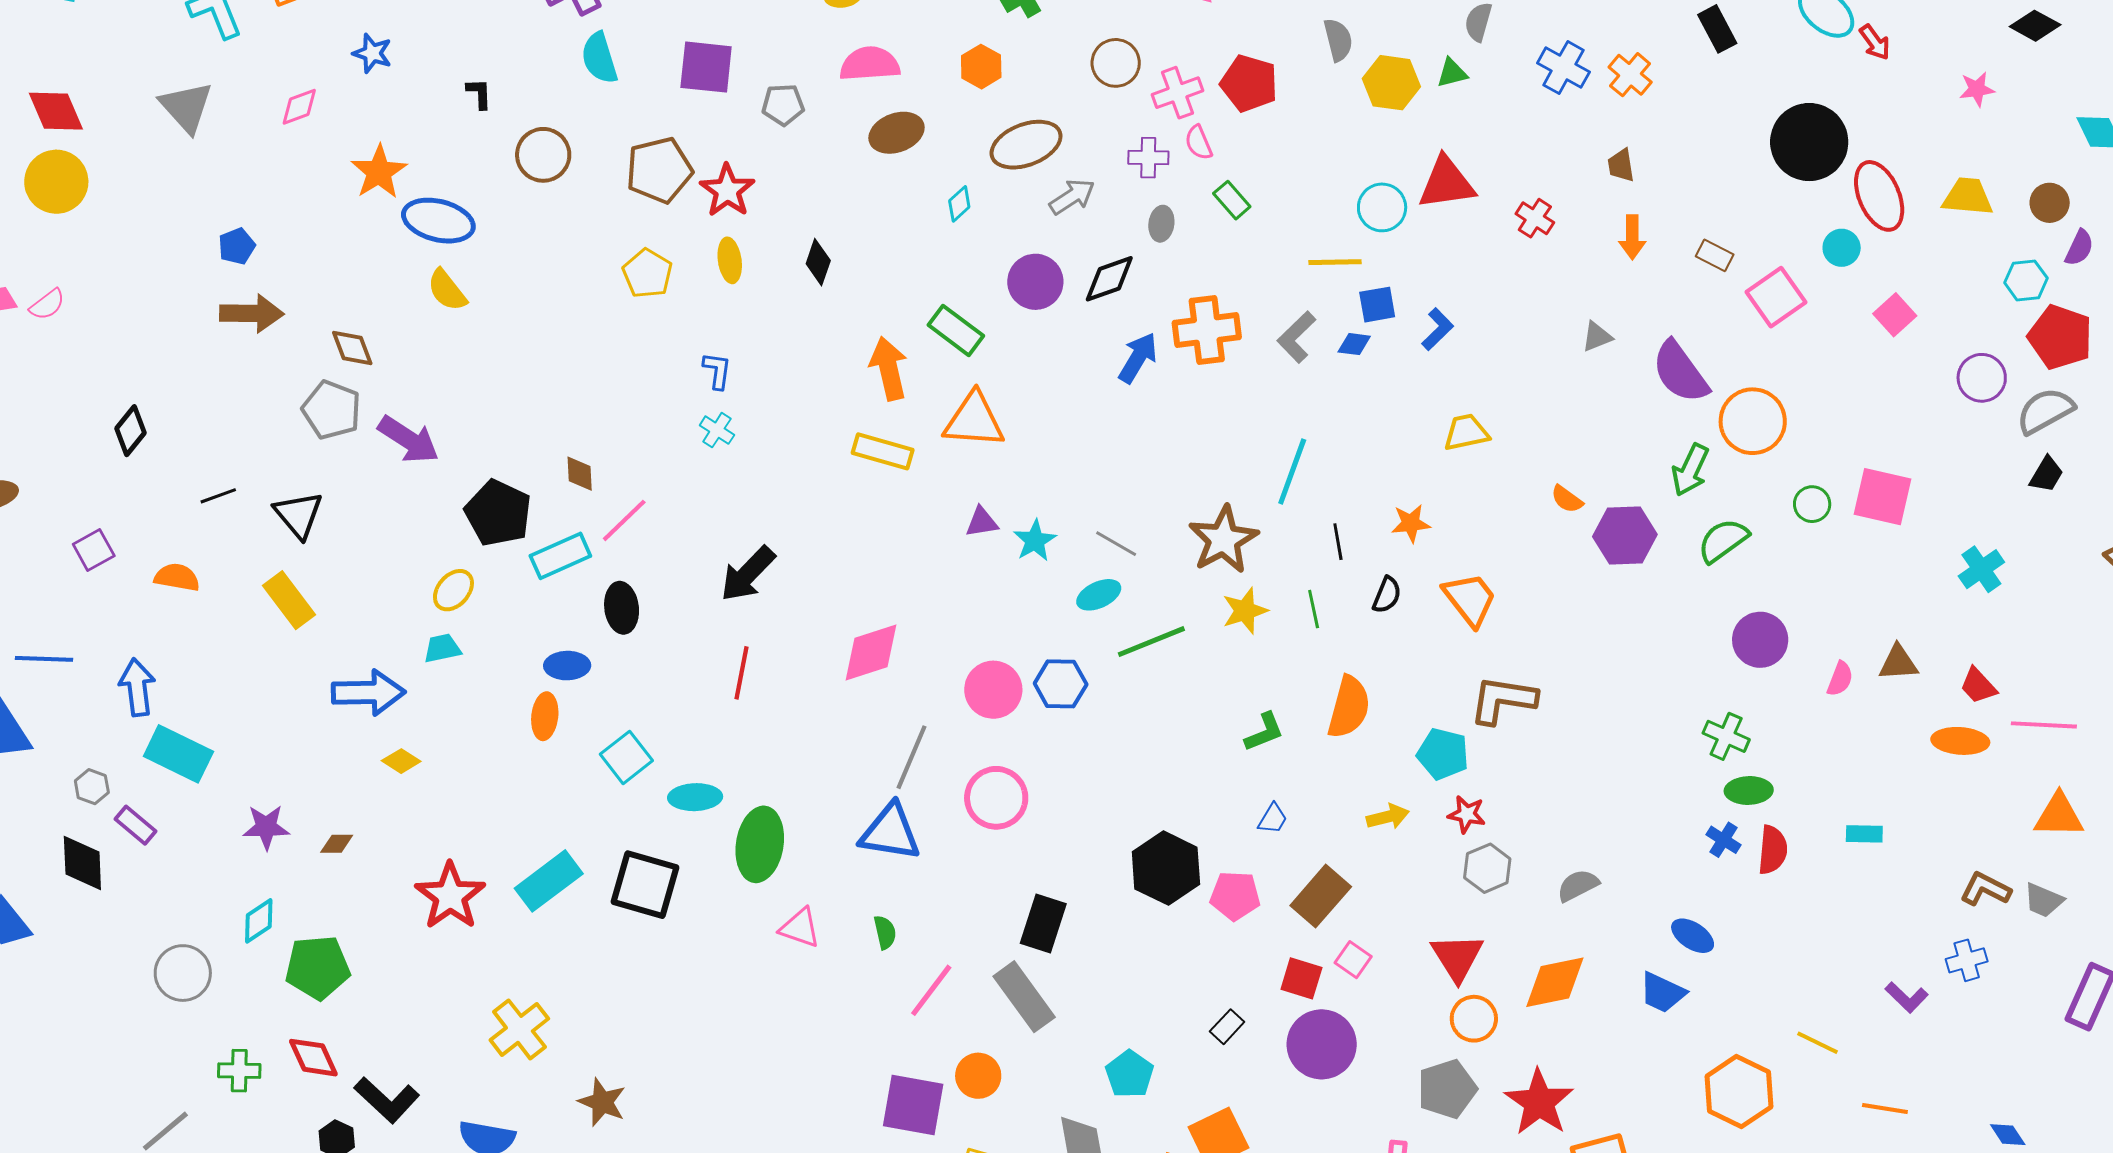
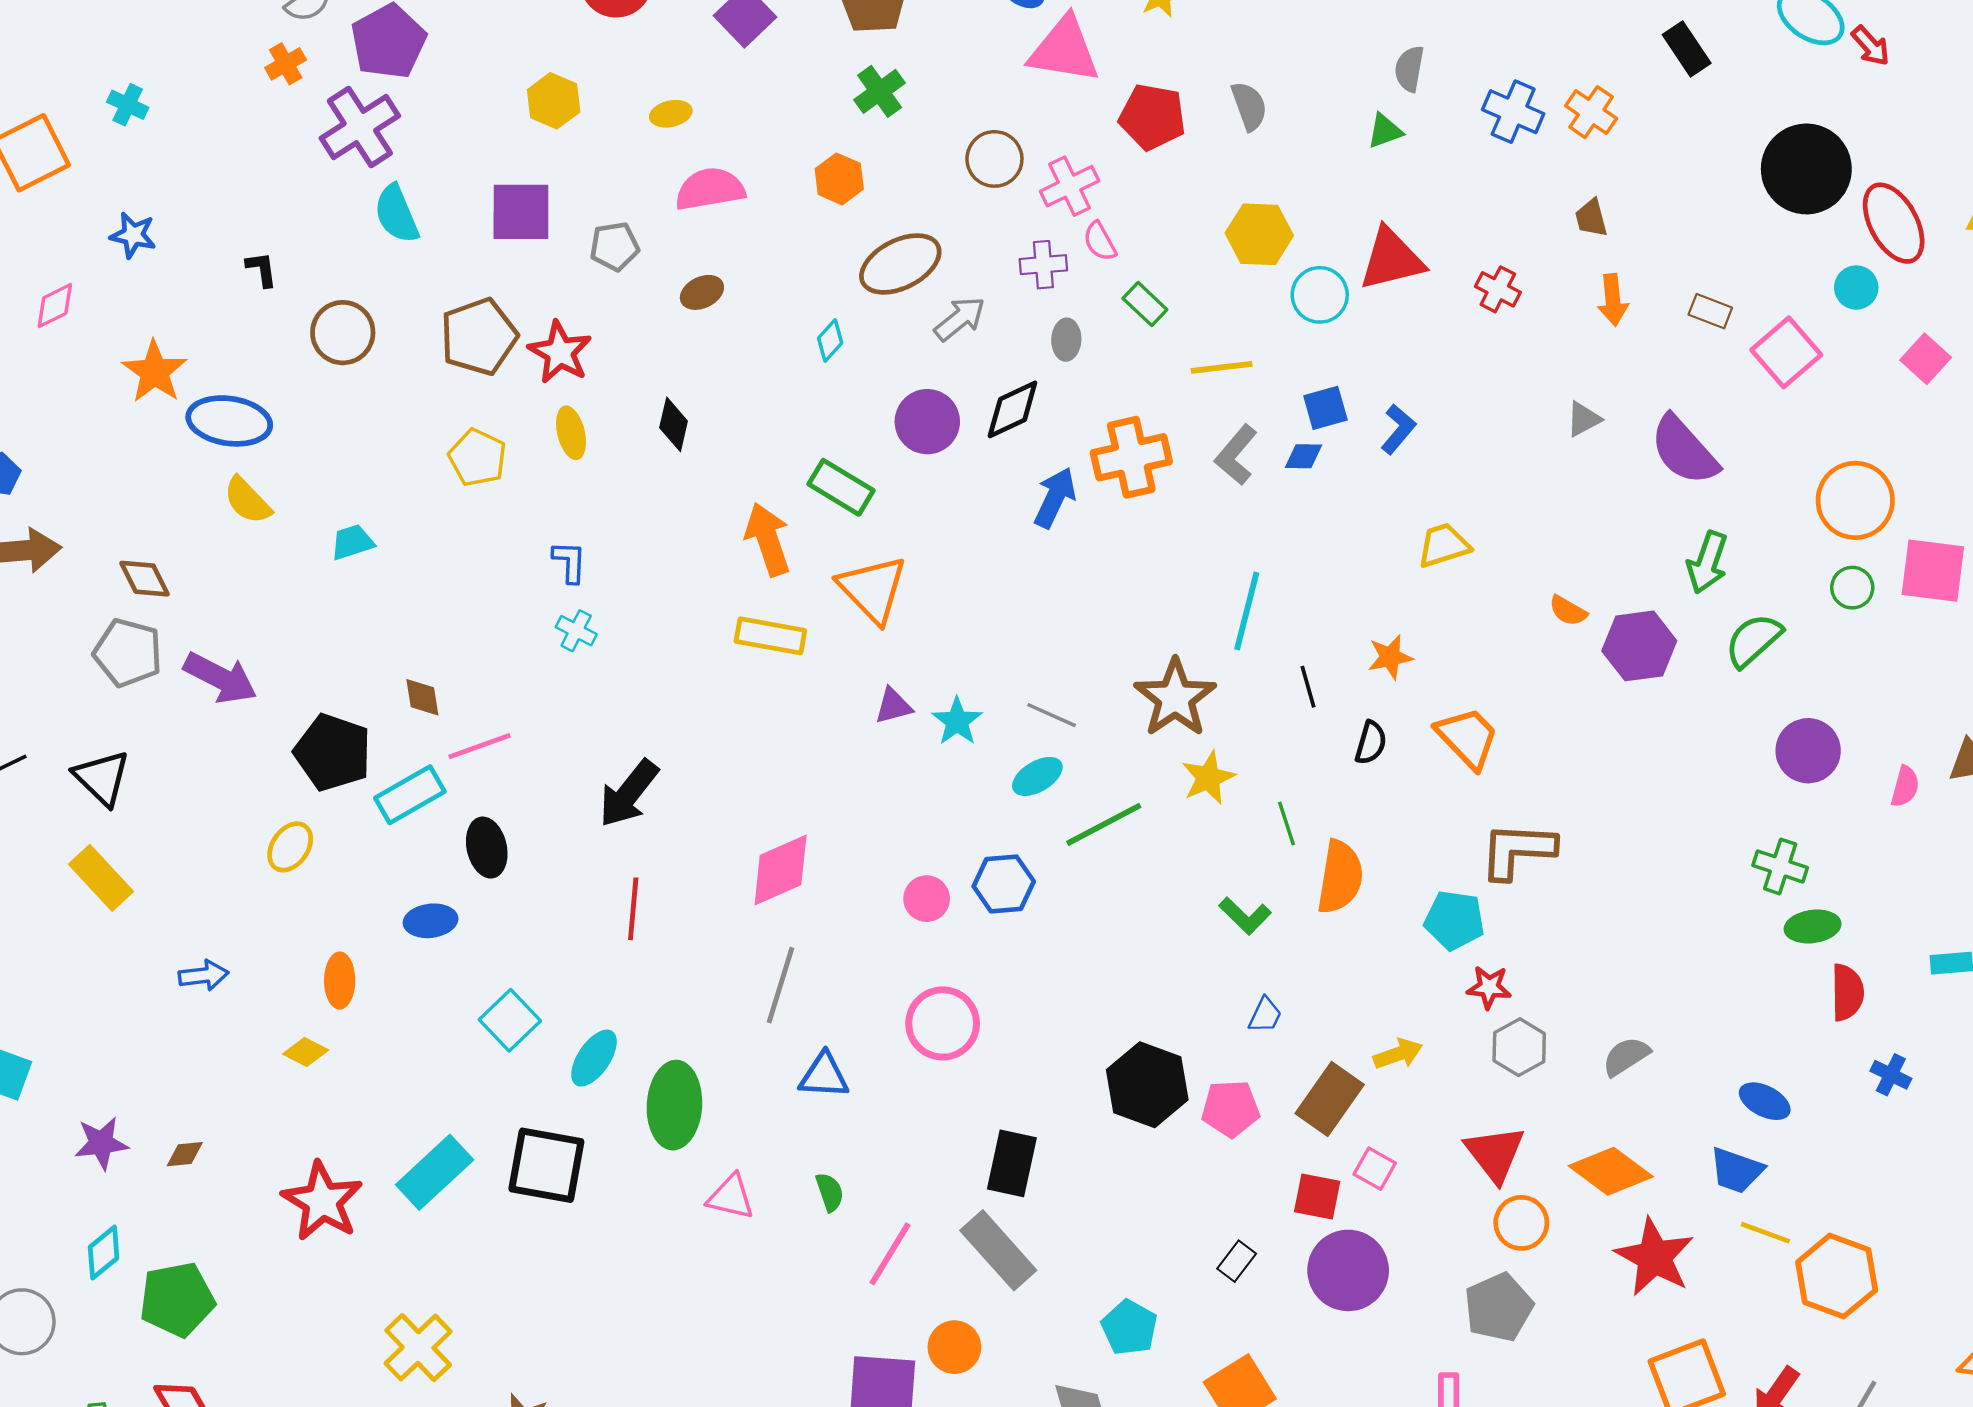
red pentagon: (1249, 83) -> (1152, 117), moved
yellow hexagon: (1391, 83) -> (1259, 234), moved
brown ellipse: (897, 133) -> (702, 292), moved, size x0.7
yellow line: (1335, 262) -> (1222, 367), moved
orange triangle: (974, 420) -> (873, 589), turned 48
orange circle: (1753, 421) -> (1855, 500), moved
pink line: (624, 520) -> (480, 746), turned 30
green line: (1314, 609) -> (1287, 824), moved
cyan trapezoid: (442, 648) -> (352, 542), moved
pink circle: (993, 690) -> (927, 899), size x0.7
blue arrow: (368, 693) -> (204, 975), size x0.6
orange ellipse: (545, 716) -> (340, 981), moved
green L-shape: (1264, 732) -> (1245, 916), turned 72
gray line: (912, 757) -> (781, 985), moved
yellow diamond: (401, 761) -> (306, 1052), moved
cyan ellipse: (695, 797) -> (594, 1058), turned -48
yellow arrow: (1388, 817) -> (1398, 1054), moved
blue triangle: (890, 832) -> (824, 1076), size x0.7
blue cross: (1724, 840) -> (1891, 1075), moved
orange diamond: (1555, 982) -> (1611, 1171), turned 54
yellow line: (1817, 1043) -> (1765, 1233), moved
red star: (1539, 1102) -> (1654, 1257), moved

